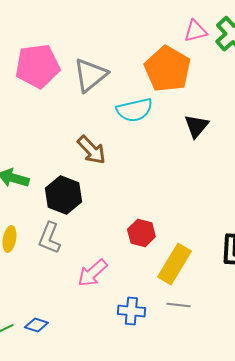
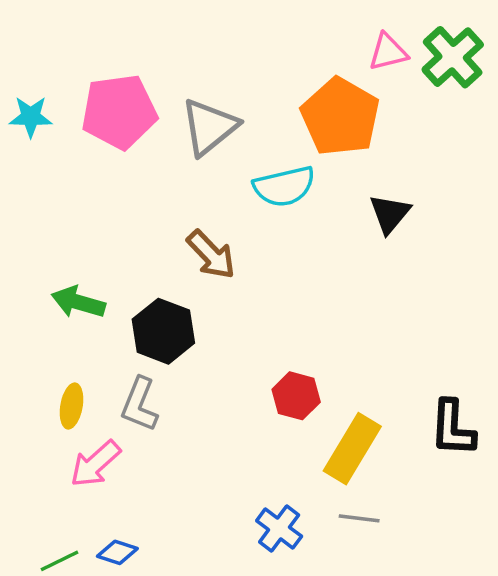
pink arrow: (92, 273) -> (95, 464), moved
blue cross: (131, 311) -> (279, 529), turned 32

